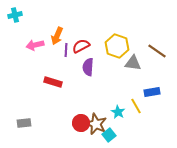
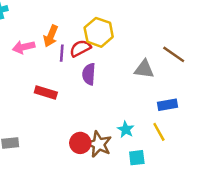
yellow hexagon: (117, 46) -> (99, 32), moved
yellow line: (136, 106) -> (159, 132), moved
cyan square: (109, 135) -> (137, 158), moved, turned 32

